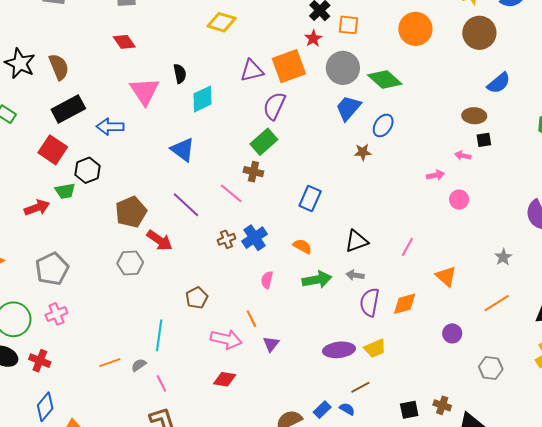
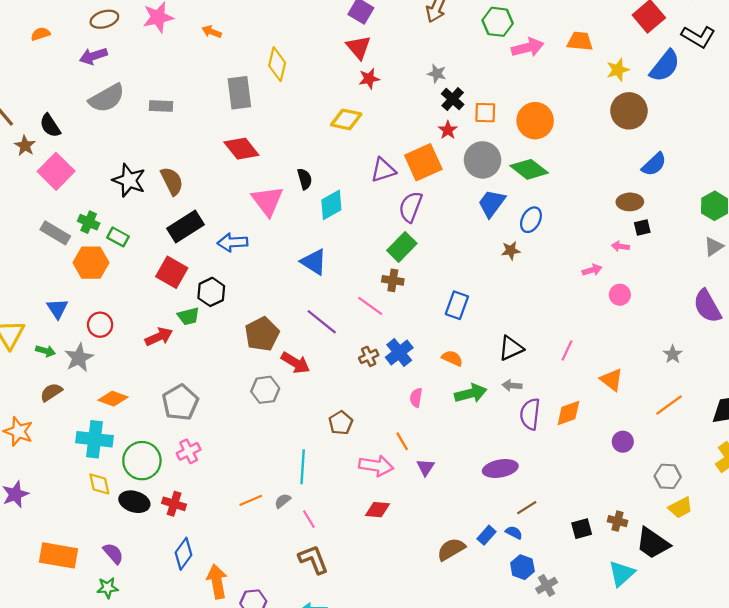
orange circle: (415, 29) -> (535, 121), moved
red diamond: (124, 42) -> (241, 149), size x1.4
yellow trapezoid: (375, 348) -> (680, 508), moved

